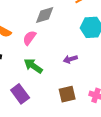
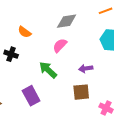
pink semicircle: (29, 38) -> (60, 45), moved
brown square: (67, 94) -> (81, 92), moved

